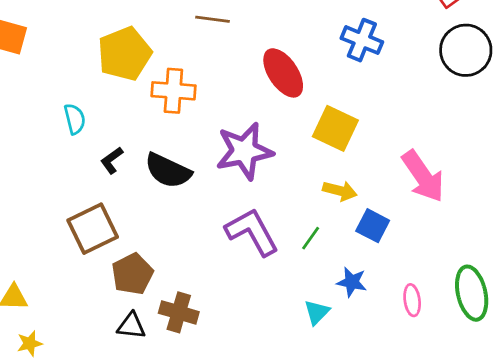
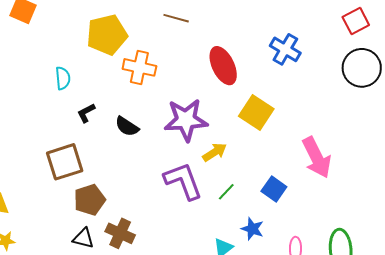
black semicircle: (168, 171) -> (127, 126), size x0.7
yellow arrow: (340, 191) -> (215, 152), moved, turned -55

